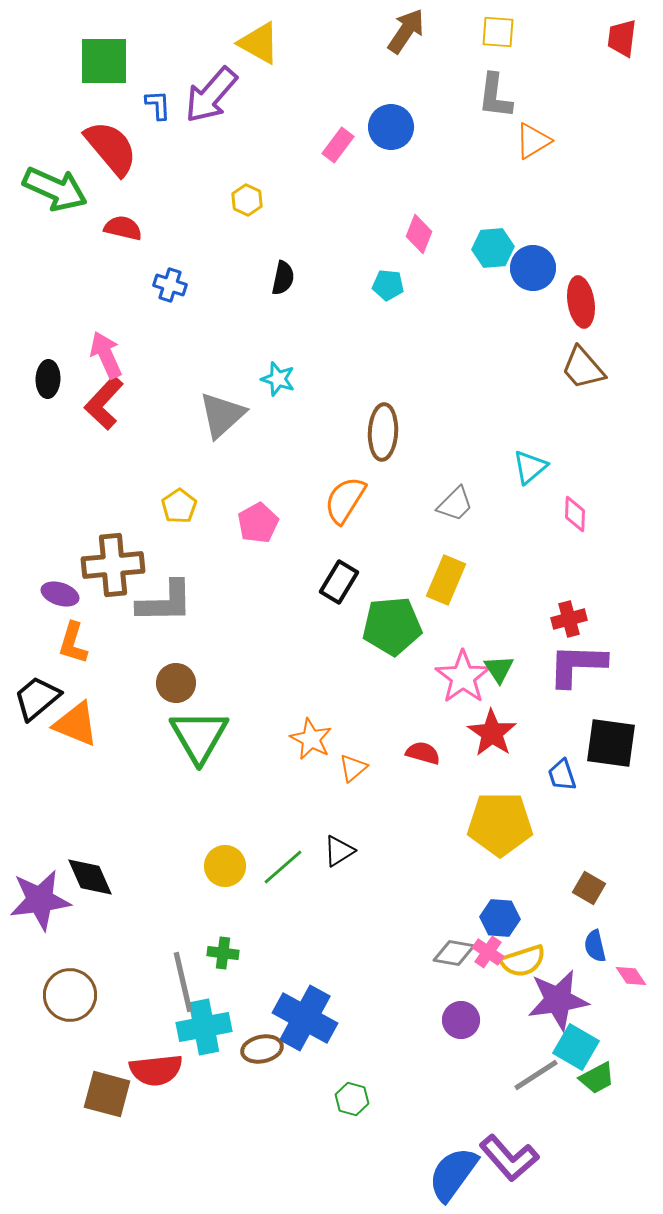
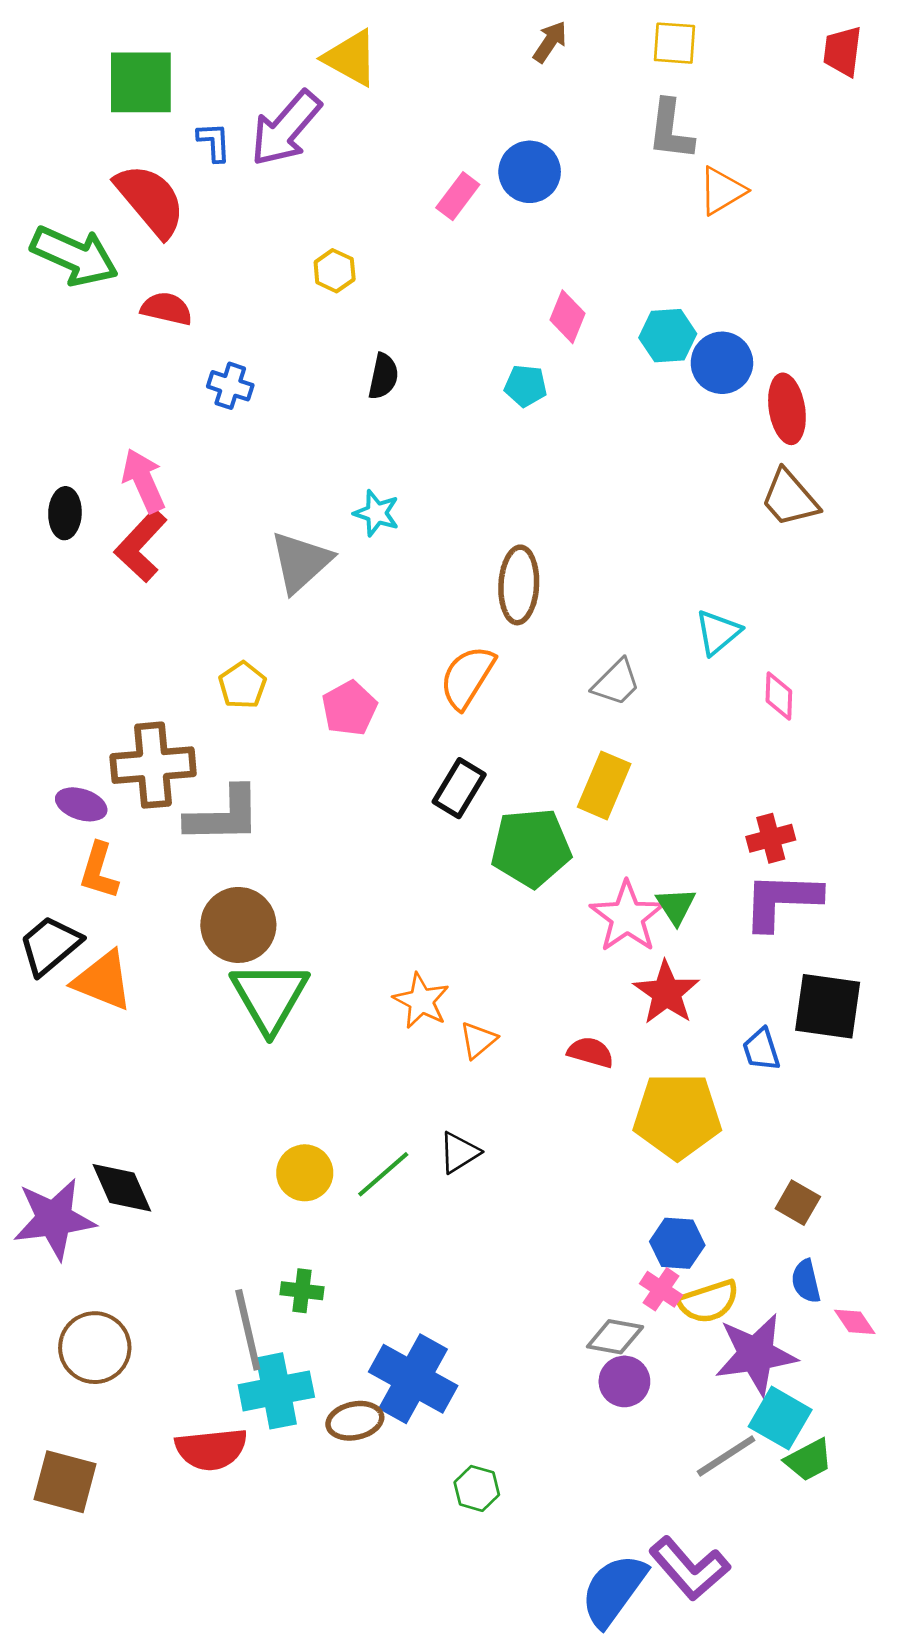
brown arrow: (406, 31) -> (550, 42), size x0.7
brown circle: (176, 683) -> (238, 925), size x1.4
red semicircle: (423, 753) -> (591, 1052), moved
gray diamond: (454, 953) -> (615, 1337), moved
brown square: (107, 1094) -> (65, 1482), moved

